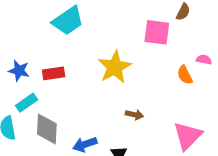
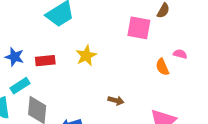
yellow star: (115, 67) -> (86, 56), moved, size x0.7

